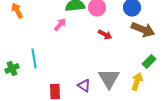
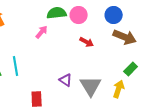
purple triangle: (84, 86) -> (66, 80), moved

